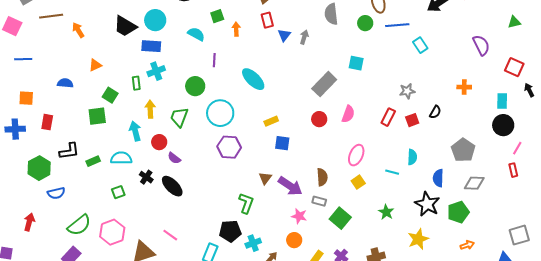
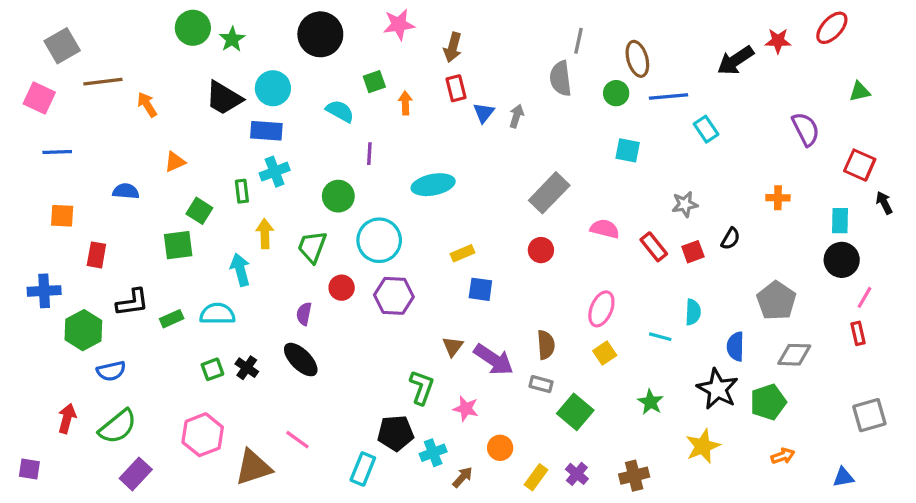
cyan square: (356, 63) -> (628, 150), moved
cyan ellipse: (253, 79) -> (433, 185), turned -55
pink semicircle: (348, 114) -> (605, 229), moved, turned -96
red rectangle: (388, 117) -> (654, 247), turned -66
blue cross: (15, 129) -> (44, 291), moved
red circle: (159, 142) -> (342, 288), moved
purple semicircle: (174, 158) -> (304, 314), turned 64
black cross: (146, 177) -> (247, 368), moved
pink star: (299, 216) -> (466, 409), moved
green semicircle: (79, 225) -> (118, 427), moved
gray square: (519, 235) -> (869, 415), moved

